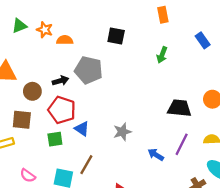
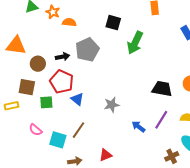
green arrow: (162, 55) -> (135, 43), moved, size x1.6
gray pentagon: (89, 70) -> (87, 50), turned 30
green square: (55, 139) -> (46, 102), moved
pink semicircle: (28, 176) -> (36, 130), moved

